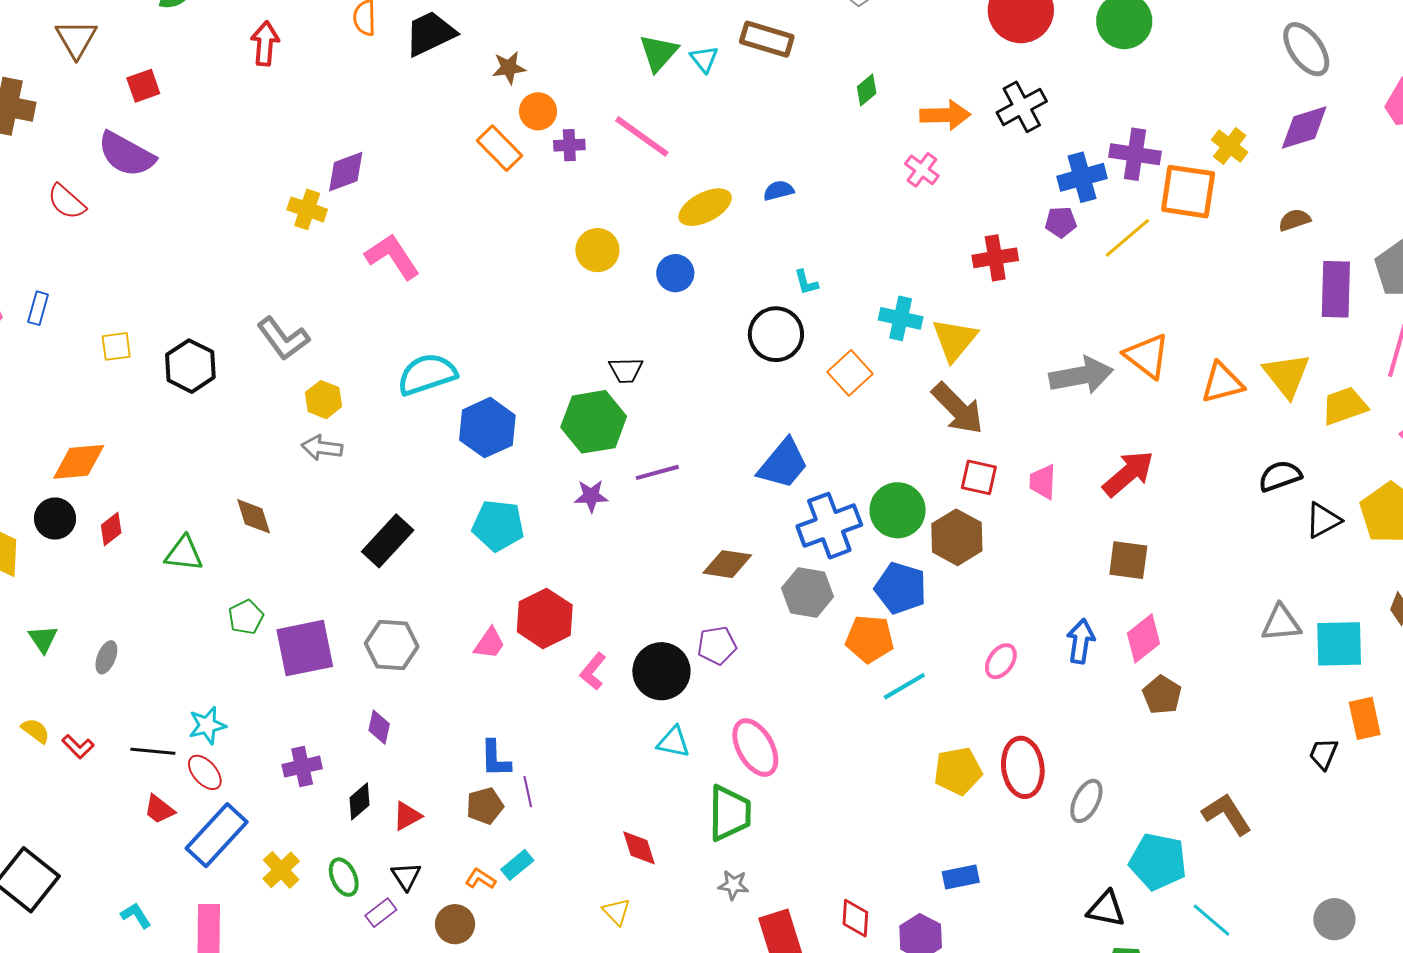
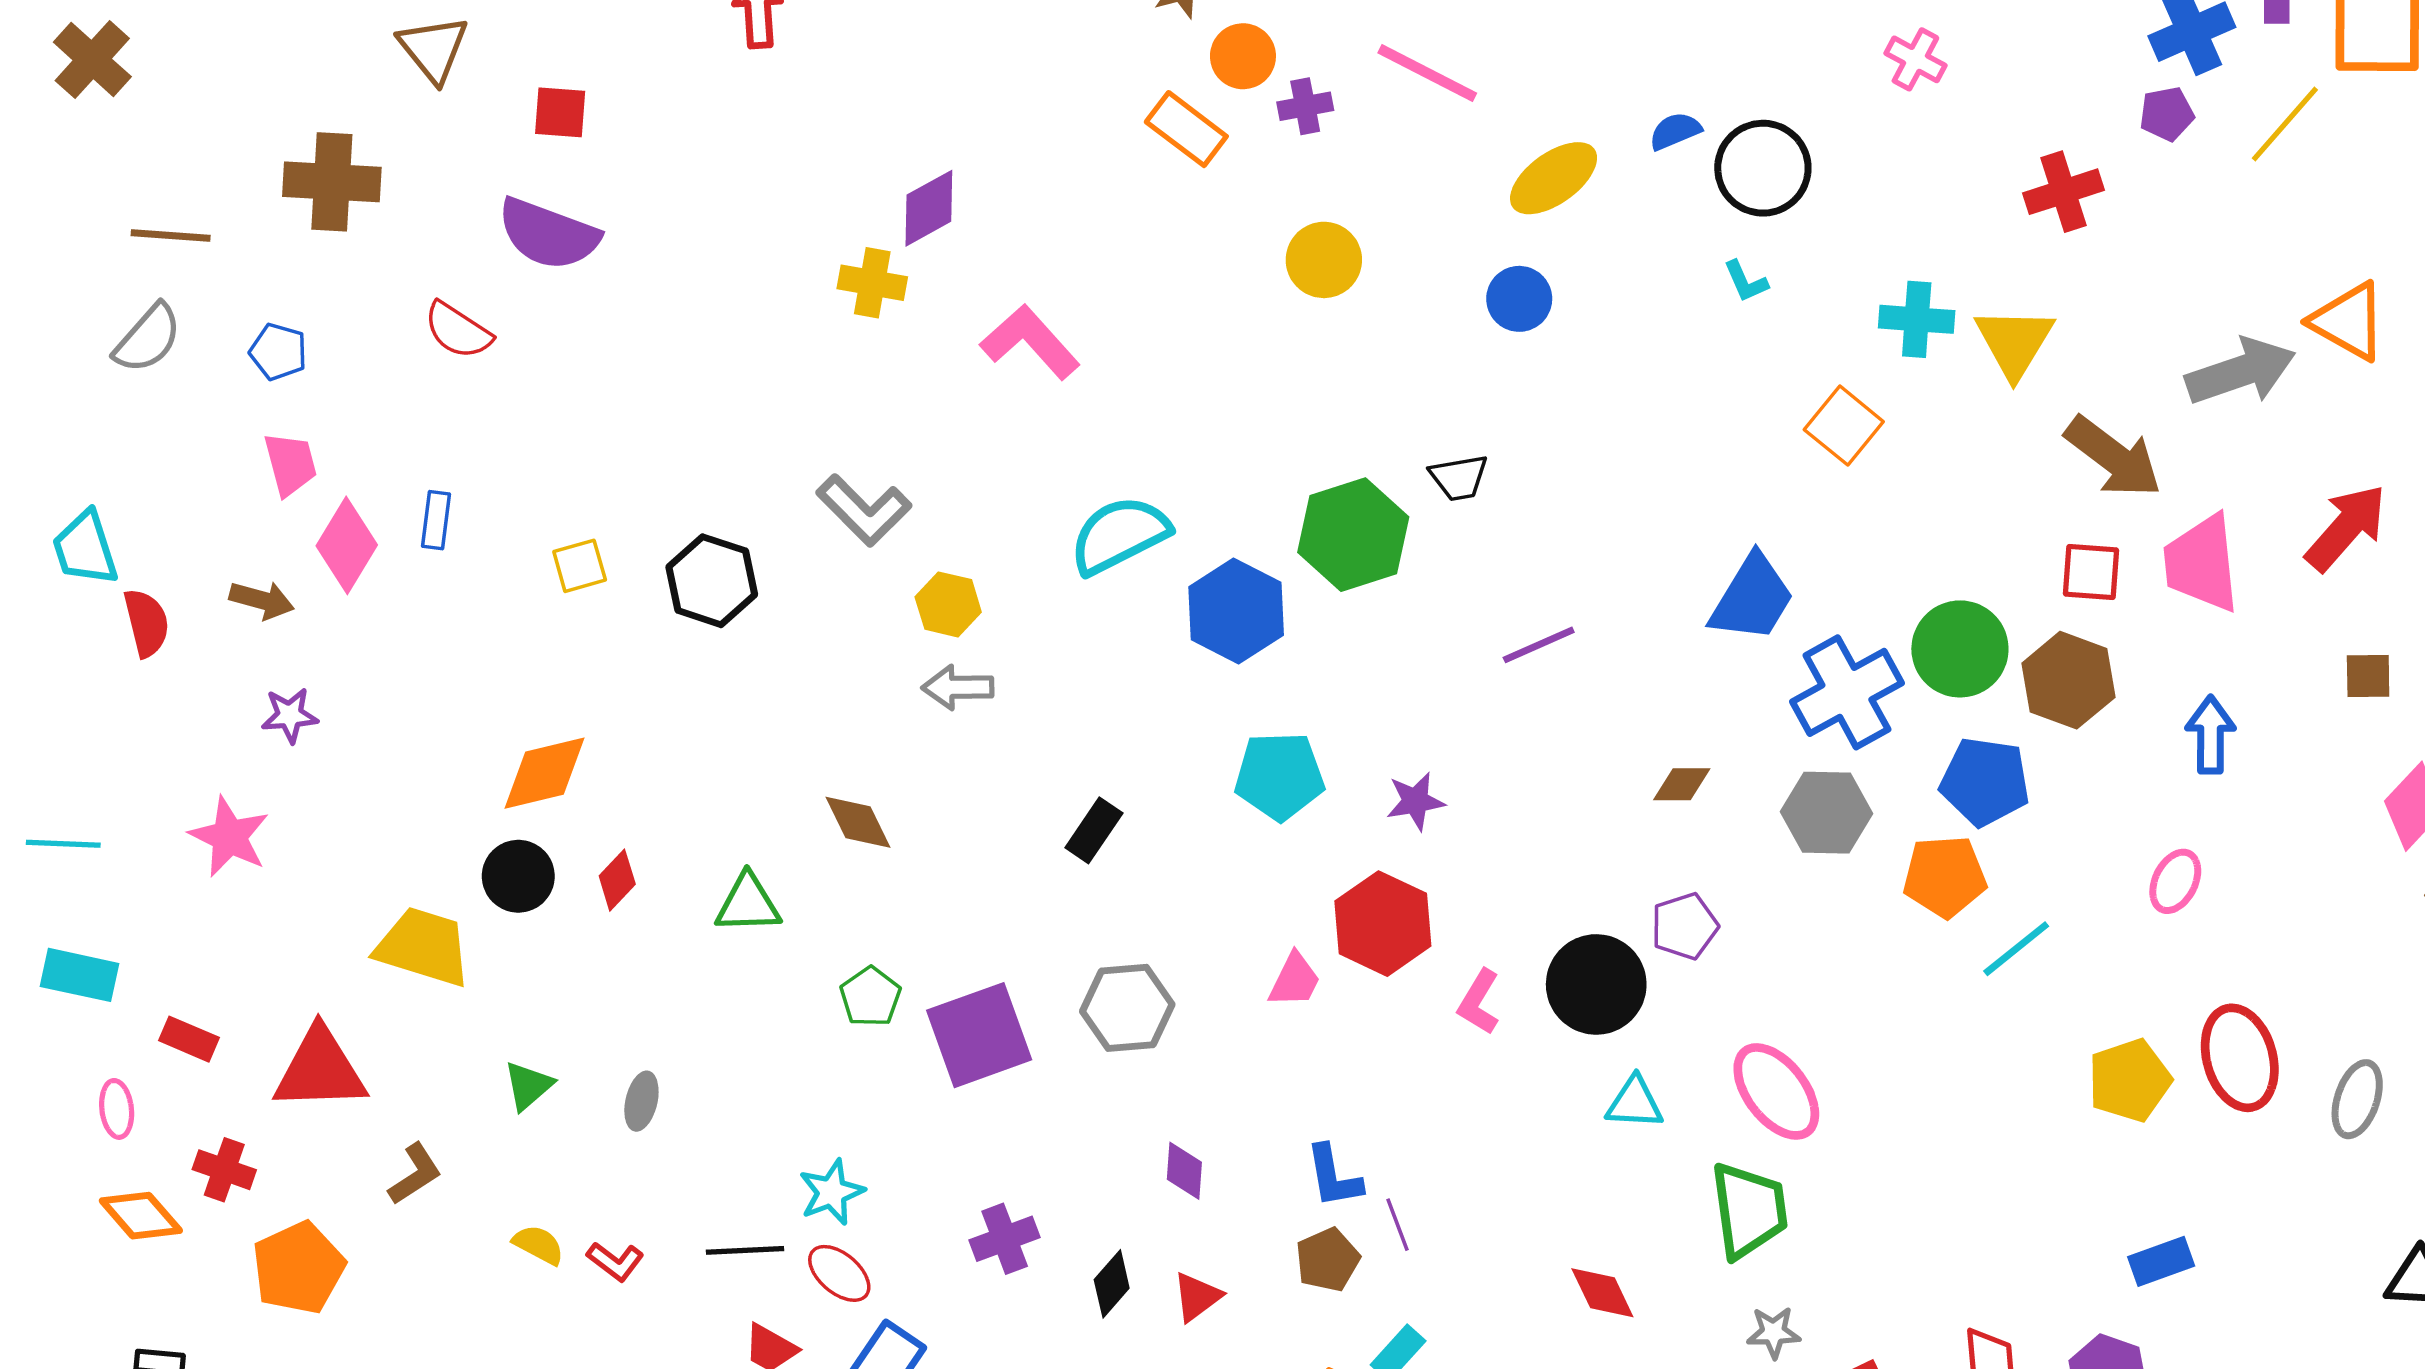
red square: (143, 86) -> (560, 112), turned 32
yellow circle: (597, 250) -> (1324, 260), moved
black circle: (776, 334) -> (1763, 168), moved
brown arrow: (958, 409) -> (2113, 457), moved
green hexagon: (594, 422) -> (1353, 535), moved
pink trapezoid: (1043, 482) -> (2202, 563), size x1.6
purple star: (591, 496) -> (1415, 801), moved
black rectangle: (388, 541) -> (1094, 830), size x0.7
brown square: (1128, 560) -> (2368, 676), size x0.7
brown diamond: (727, 564) -> (1682, 784), size x0.7
green triangle: (43, 639) -> (528, 1086), turned 32
blue arrow: (1081, 641) -> (2211, 735), moved
purple diamond: (379, 727) -> (1184, 1171), moved

